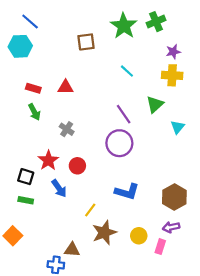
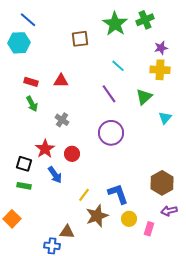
purple line: (124, 114) -> (109, 94), moved
blue L-shape: (127, 192) -> (118, 194), moved, turned -125
purple arrow: (171, 227) -> (169, 211), moved

